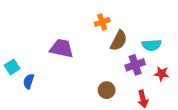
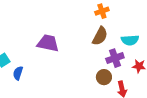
orange cross: (102, 22) -> (102, 11), moved
brown circle: (107, 90) -> (104, 77), moved

